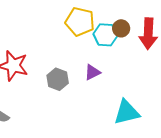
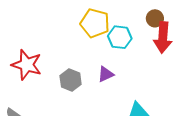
brown circle: (121, 28) -> (155, 18), moved

